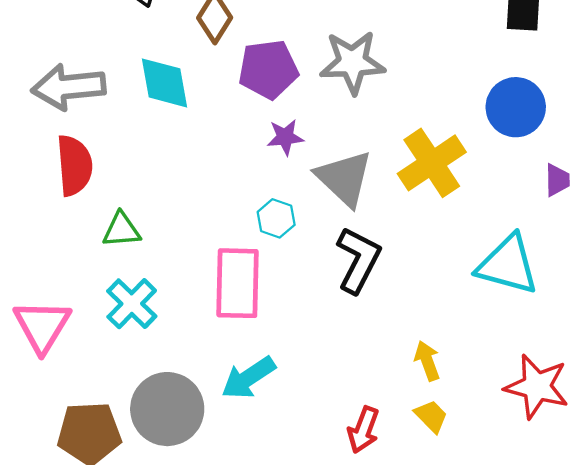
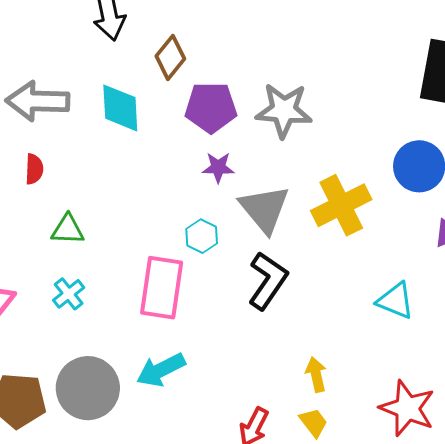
red semicircle: (74, 165) -> (34, 169), size x0.6
cyan triangle: (508, 265) -> (395, 301), size x0.7
cyan cross: (132, 304) -> (69, 294), size x0.7

